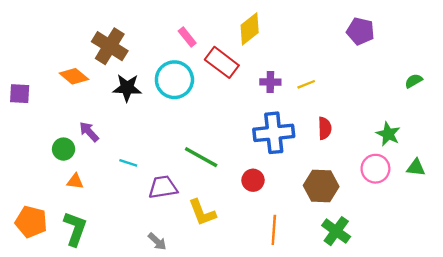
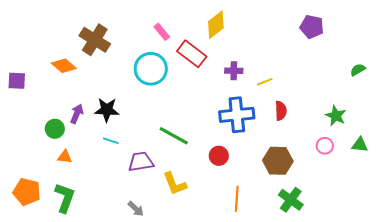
yellow line: (306, 84) -> (265, 82), moved
black star: (127, 88) -> (107, 110), moved
purple arrow: (89, 132) -> (77, 114), turned 66
pink circle: (375, 169) -> (325, 146), size x0.7

